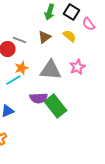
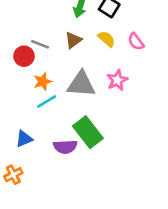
pink semicircle: (88, 24) -> (136, 42), moved
cyan line: (14, 80) -> (47, 101), moved
purple semicircle: (38, 98) -> (65, 147), moved

